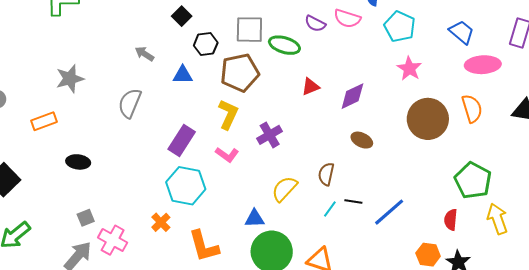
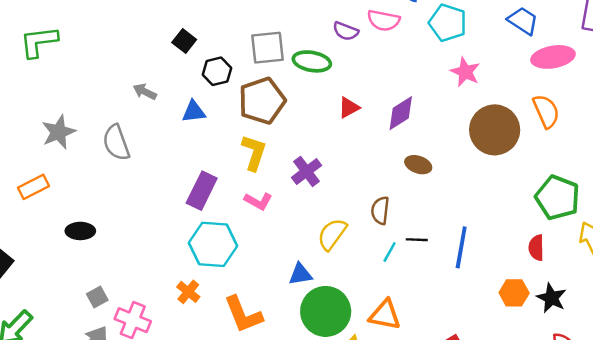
gray semicircle: (130, 103) -> (116, 143), moved, turned -36
blue line: (389, 212) -> (461, 247), turned -32

